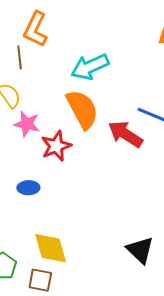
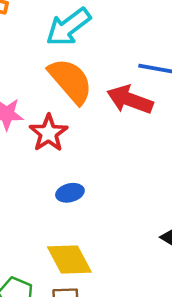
blue ellipse: (28, 188) -> (70, 193), moved

